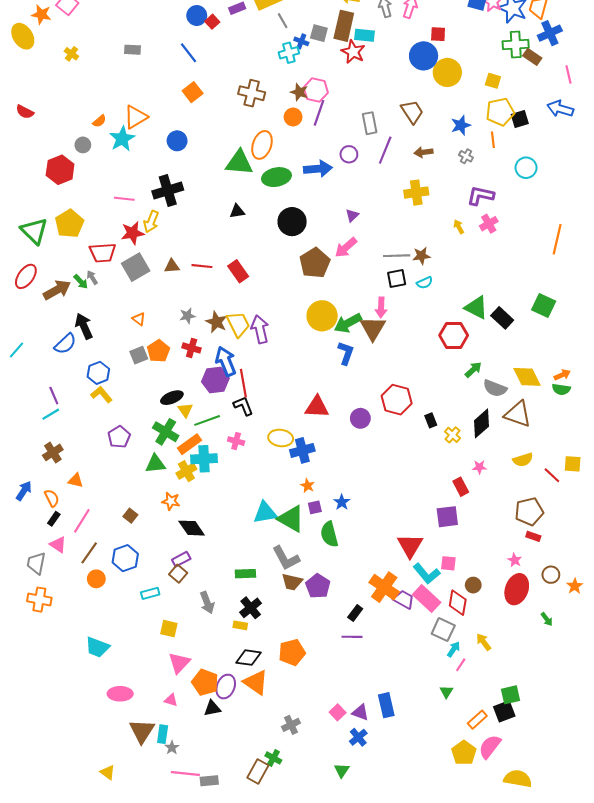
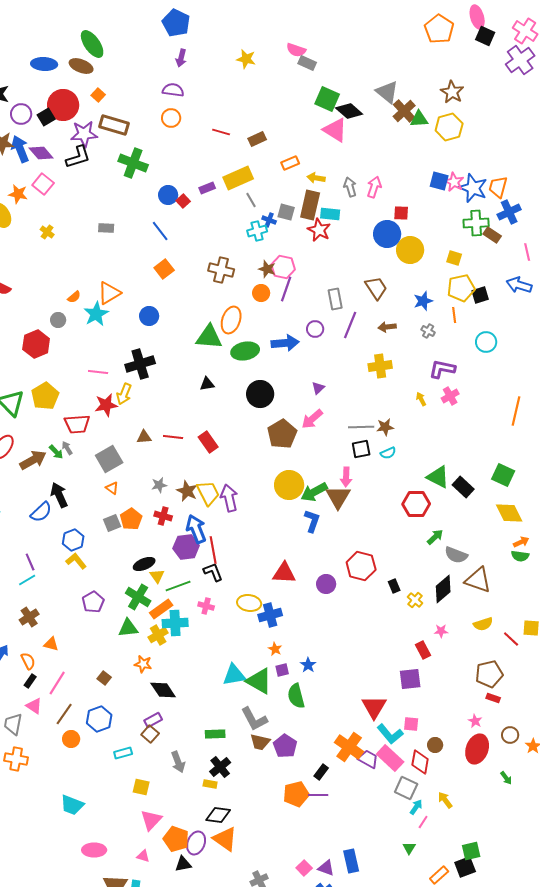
gray square: (136, 267) -> (109, 459), moved
yellow diamond: (527, 377) -> (509, 513), moved
orange pentagon: (292, 652) -> (296, 794), moved

